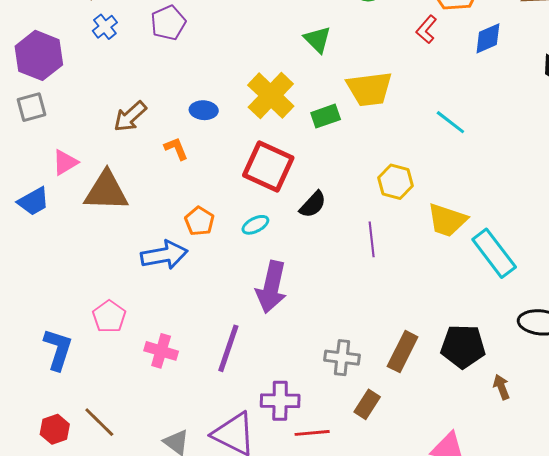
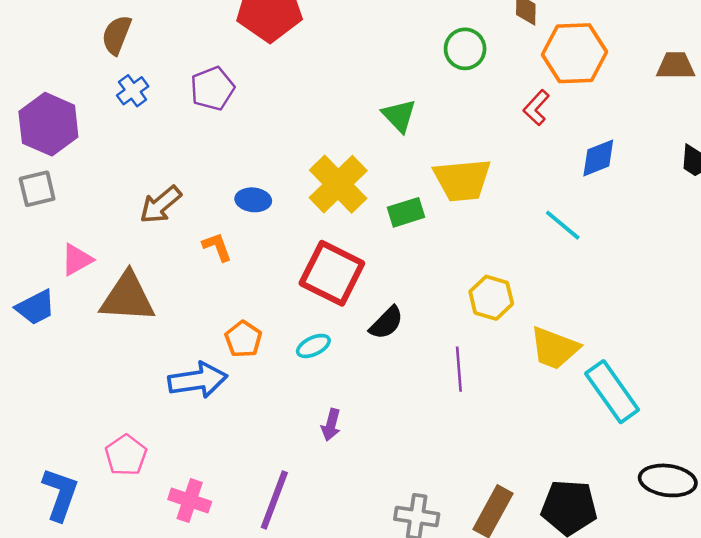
blue diamond: (488, 38) -> (598, 158), moved
purple arrow: (271, 287) -> (331, 425), size x0.5

